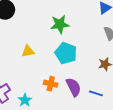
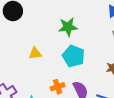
orange cross: (51, 84) -> (58, 87), turned -32

